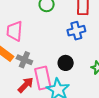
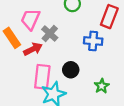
gray cross: (24, 60) -> (50, 33), moved
red arrow: (26, 85) -> (33, 49), moved

